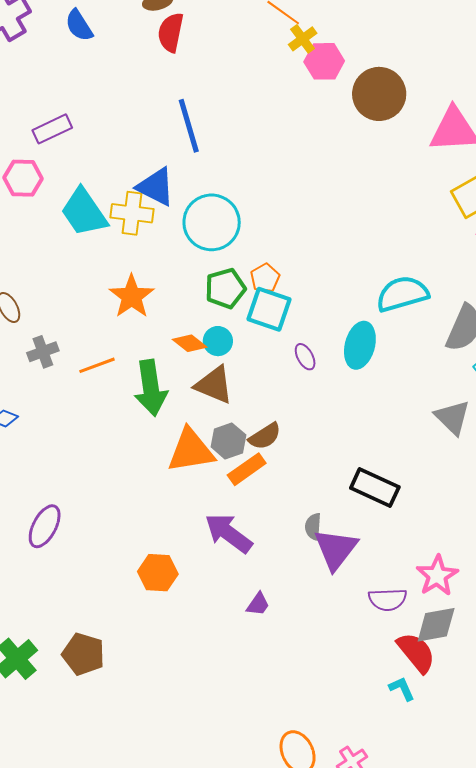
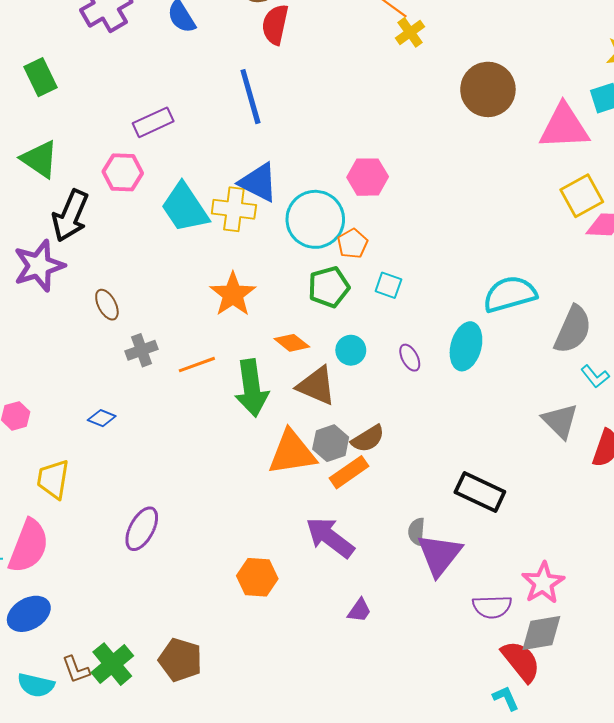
pink hexagon: (324, 61) -> (368, 177), moved
blue line: (189, 126) -> (250, 97), moved
orange pentagon: (265, 278) -> (352, 244), moved
cyan square: (269, 309) -> (388, 285), moved, size x0.6
cyan circle: (218, 341) -> (351, 350), moved

